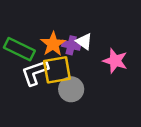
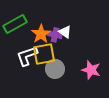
green rectangle: (19, 49) -> (15, 24), moved, turned -55
pink star: (115, 61) -> (91, 70), moved

